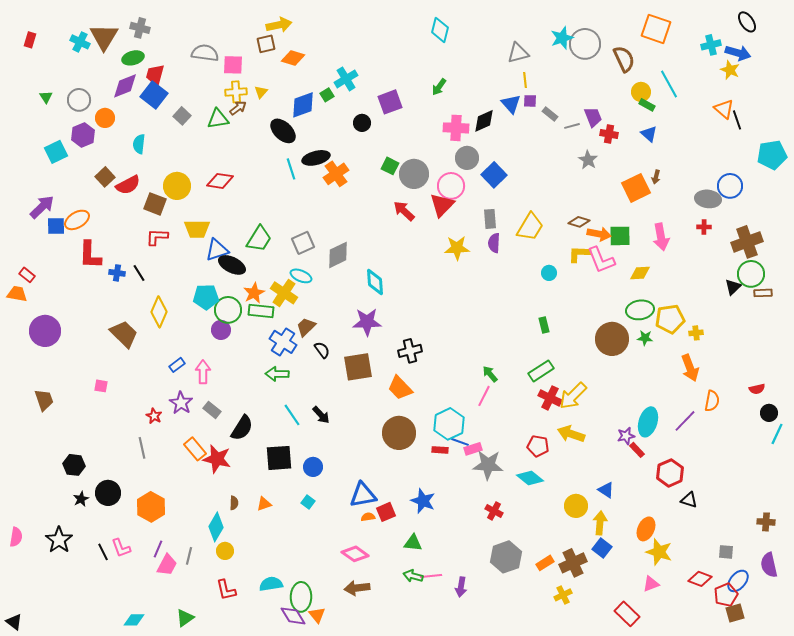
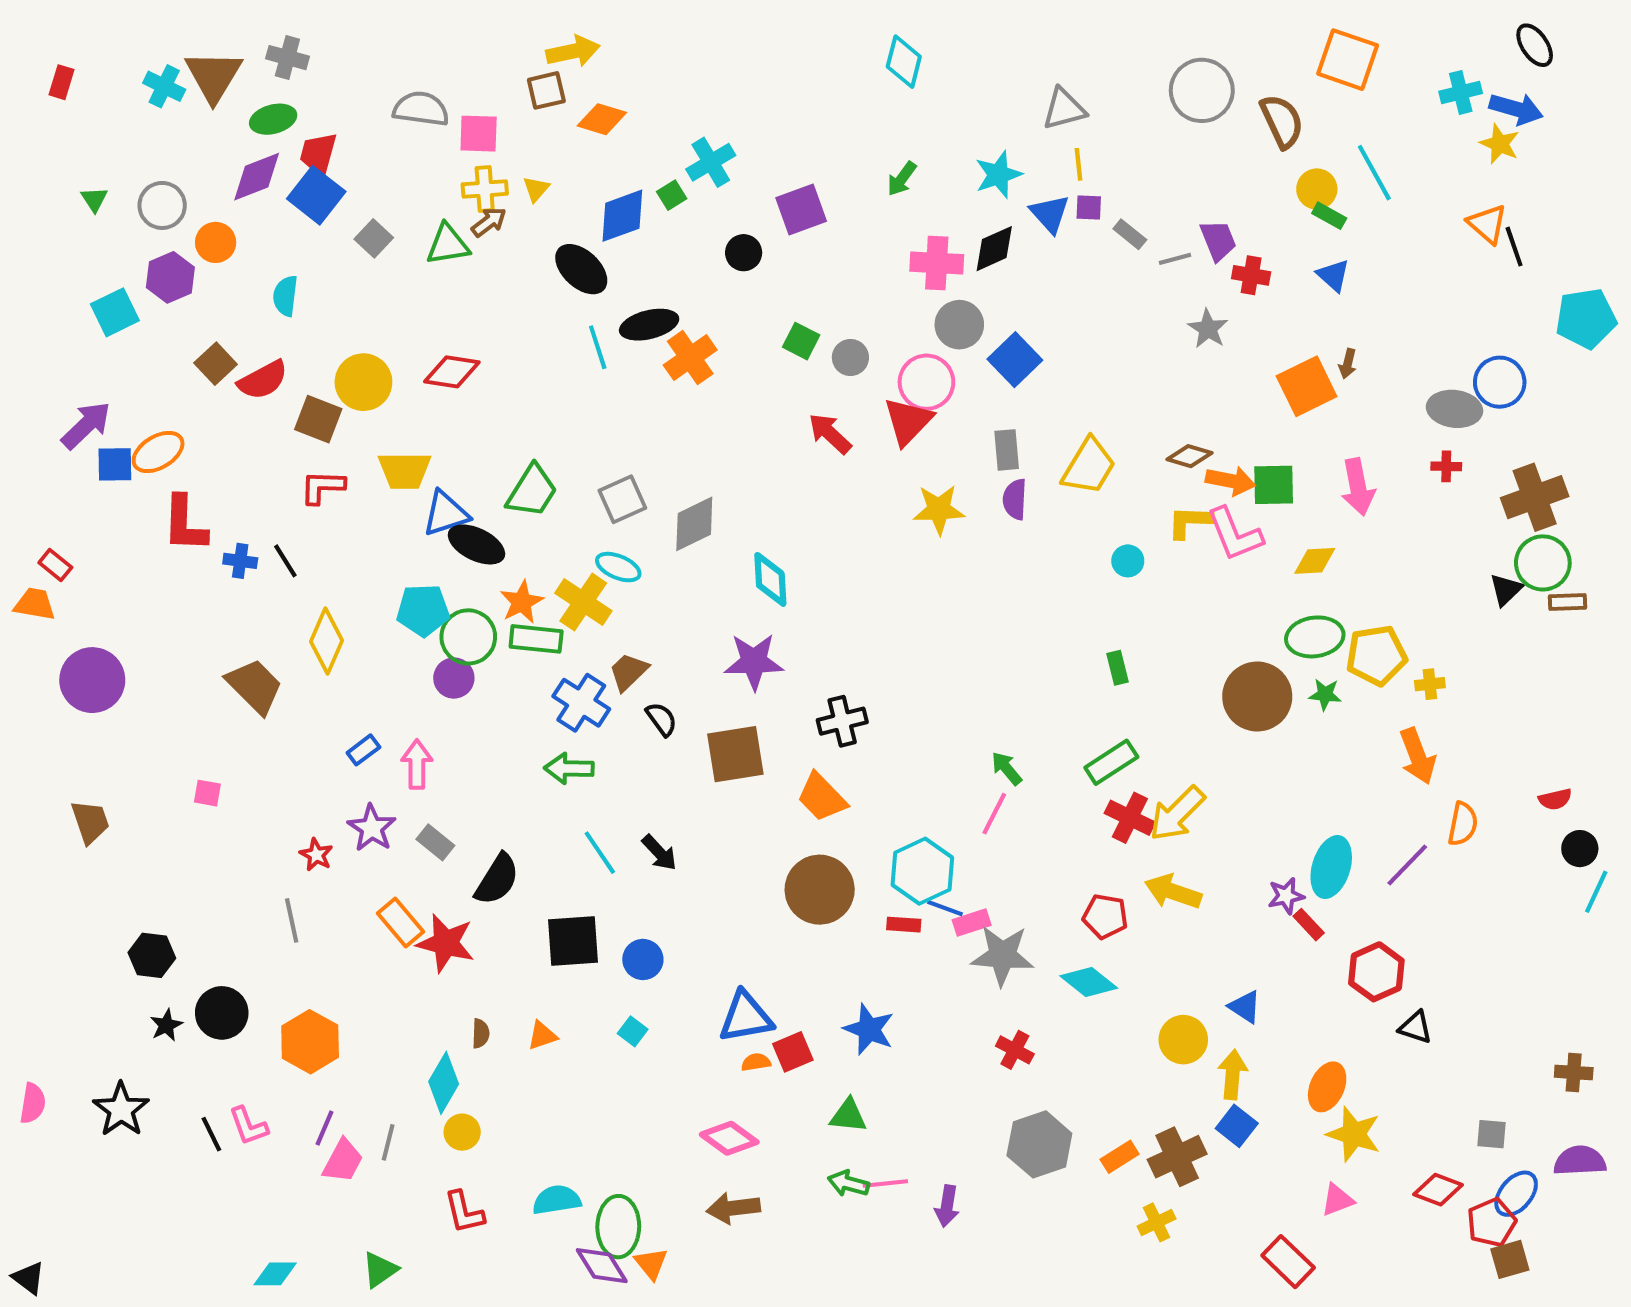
cyan star: (562, 38) -> (998, 175), moved
gray circle: (414, 174) -> (850, 357), size x0.6
purple semicircle: (769, 565) -> (1580, 1161), turned 100

